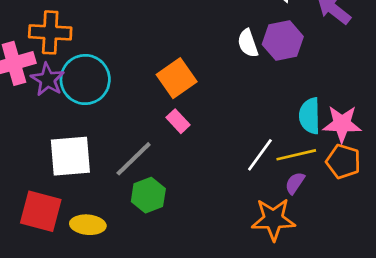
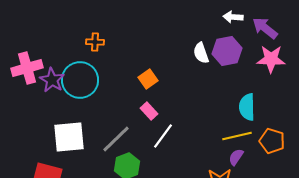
orange cross: (50, 32) -> (95, 42), moved, size x0.6
orange square: (177, 78) -> (148, 79), size x0.7
pink star: (342, 124) -> (271, 59), moved
white line: (260, 155) -> (163, 136), moved

